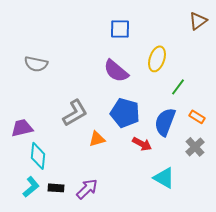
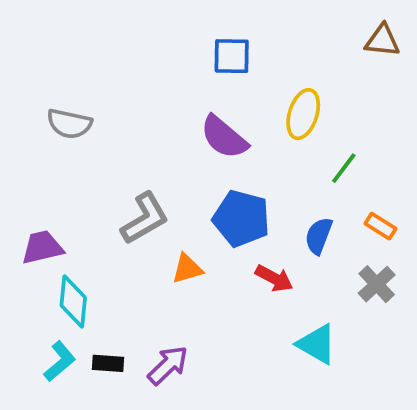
brown triangle: (198, 21) -> (382, 41), turned 42
blue semicircle: (165, 122) -> (319, 236), size x0.7

